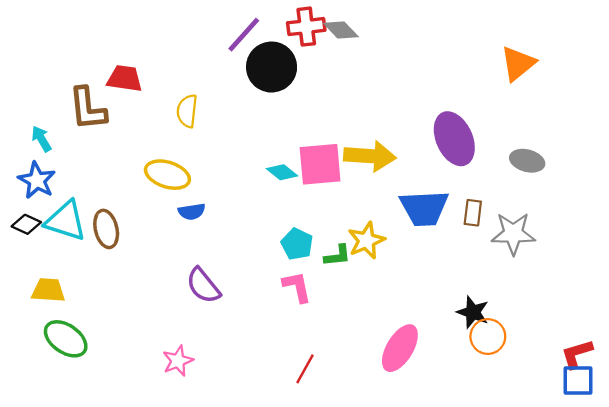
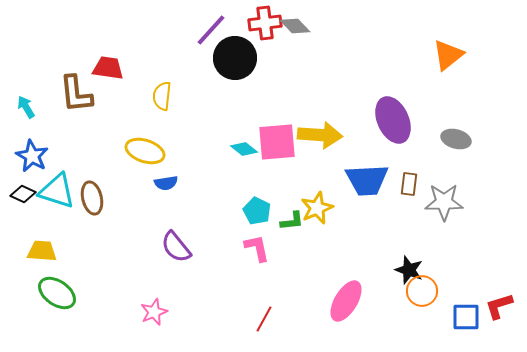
cyan arrow: (41, 139) -> (26, 107), moved
blue square: (578, 380) -> (466, 317), moved

